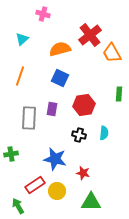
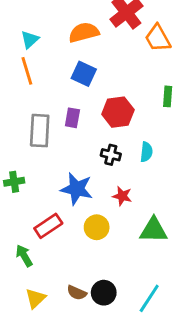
cyan triangle: (22, 39) -> (30, 40), moved
orange line: (20, 76) -> (27, 71), turned -36
red star: (83, 173) -> (122, 196), moved
yellow circle: (57, 191) -> (97, 227), moved
green triangle: (91, 202) -> (153, 230), moved

